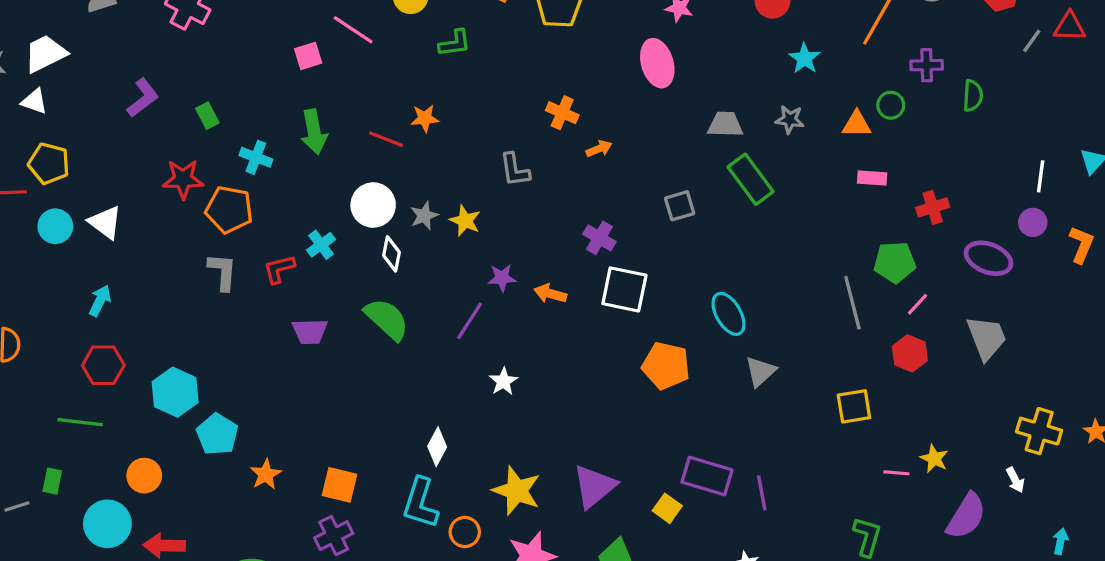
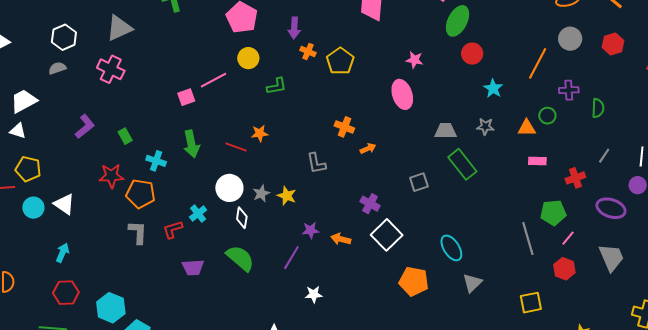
pink line: (353, 30) -> (214, 80), turned -60
gray line: (1032, 41) -> (604, 156), moved
white square: (624, 289) -> (387, 235), turned 36
white star: (503, 381) -> (314, 294), turned 30

